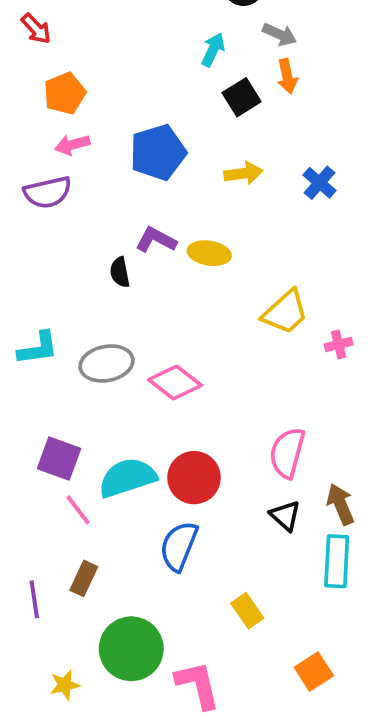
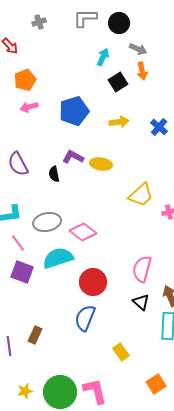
purple semicircle: (48, 192) -> (18, 164), moved, turned 75
cyan semicircle: (127, 478) -> (58, 258), moved
pink line: (78, 510) -> (18, 243), moved
green circle: (131, 649) -> (60, 392), moved

